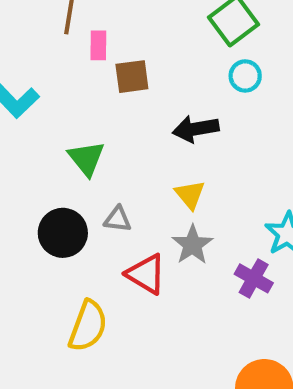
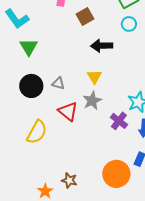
brown square: (132, 77) -> (85, 17), moved, turned -30
green triangle: (86, 158) -> (29, 47), moved

